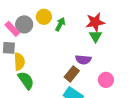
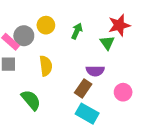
red star: (95, 22) -> (119, 25), moved
green arrow: (60, 24) -> (77, 31), moved
yellow semicircle: (19, 62) -> (46, 66), moved

